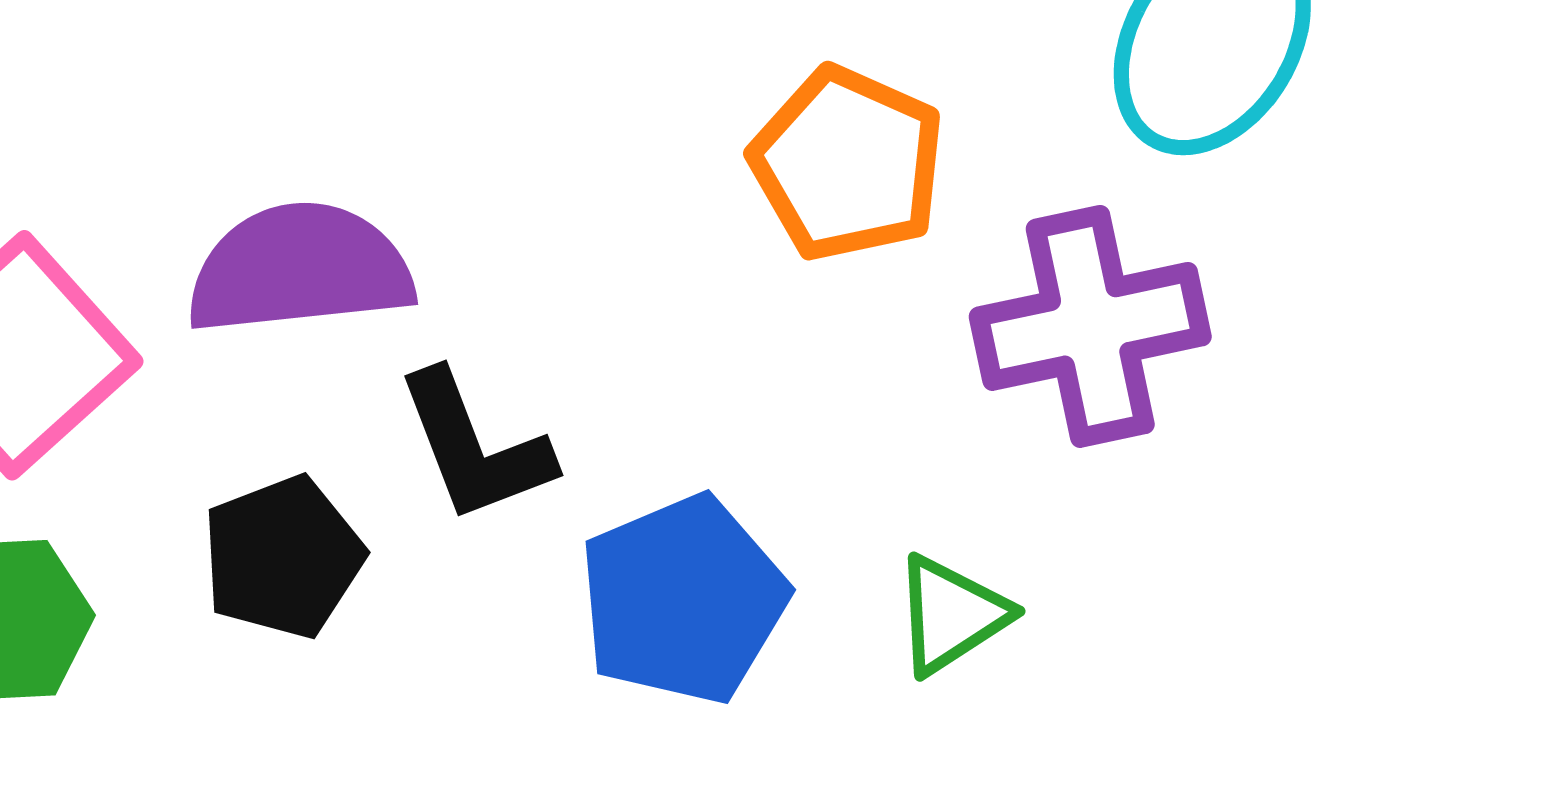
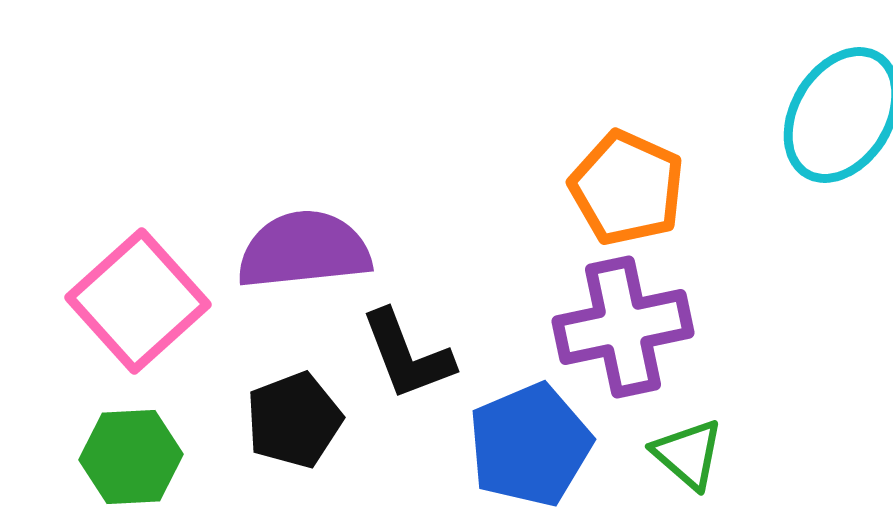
purple cross: (1090, 326) -> (623, 327), moved
green triangle: (951, 615) -> (688, 454), turned -46

